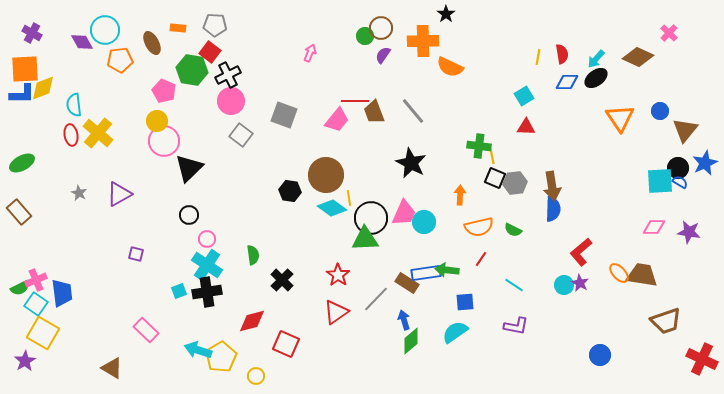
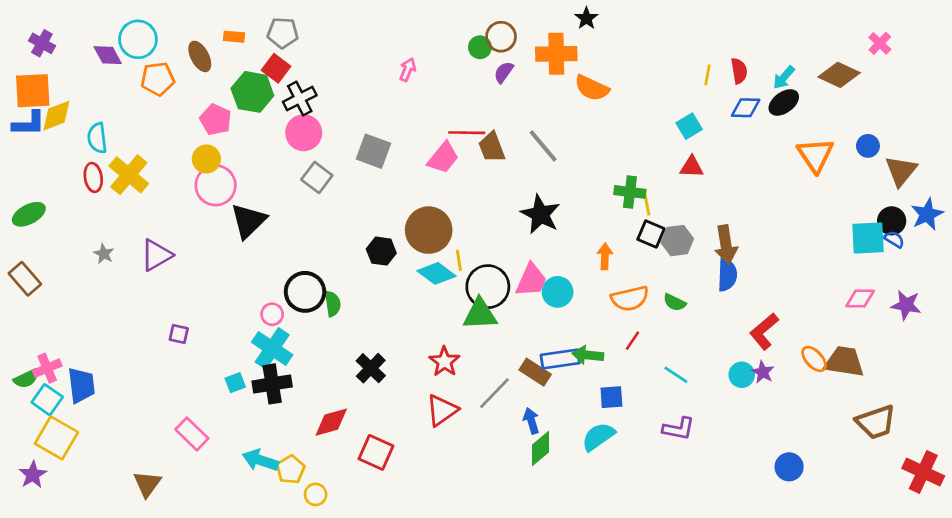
black circle: (189, 215) -> (305, 292), moved, size x1.6
green semicircle: (253, 255) -> (333, 304), moved
yellow pentagon: (221, 357) -> (291, 469), size x0.7
brown triangle: (112, 368) -> (147, 484), turned 35
yellow circle: (256, 376) -> (316, 494), moved

